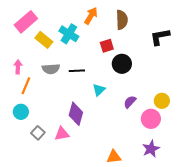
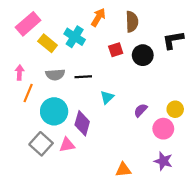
black circle: (122, 64) -> (143, 55), moved
cyan circle: (21, 112) -> (54, 111), moved, size x1.6
gray square: (38, 133) -> (41, 144), size x1.5
purple star: (151, 149) -> (163, 161), turned -30

